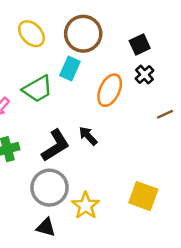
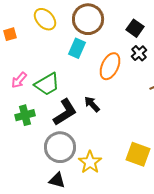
black square: (140, 44) -> (135, 28), turned -30
green trapezoid: (37, 89) -> (47, 84), moved

